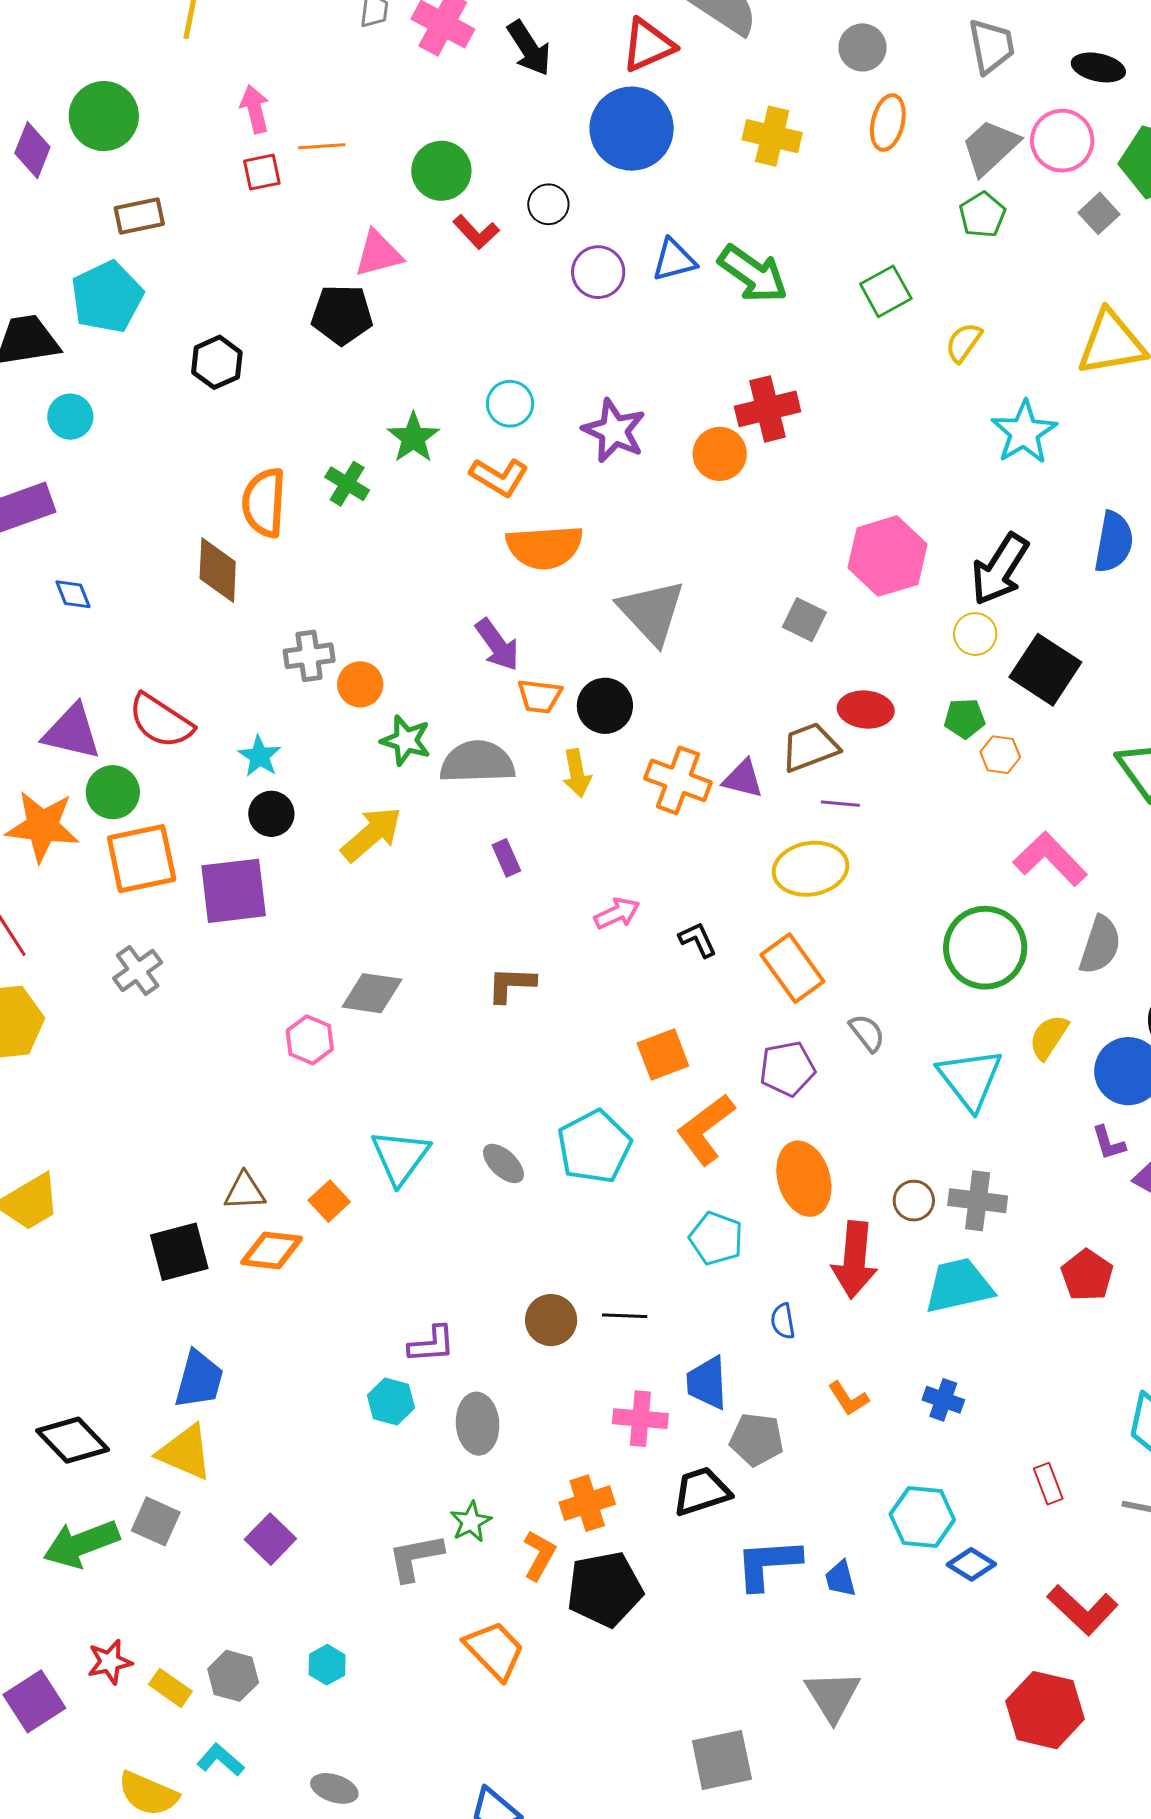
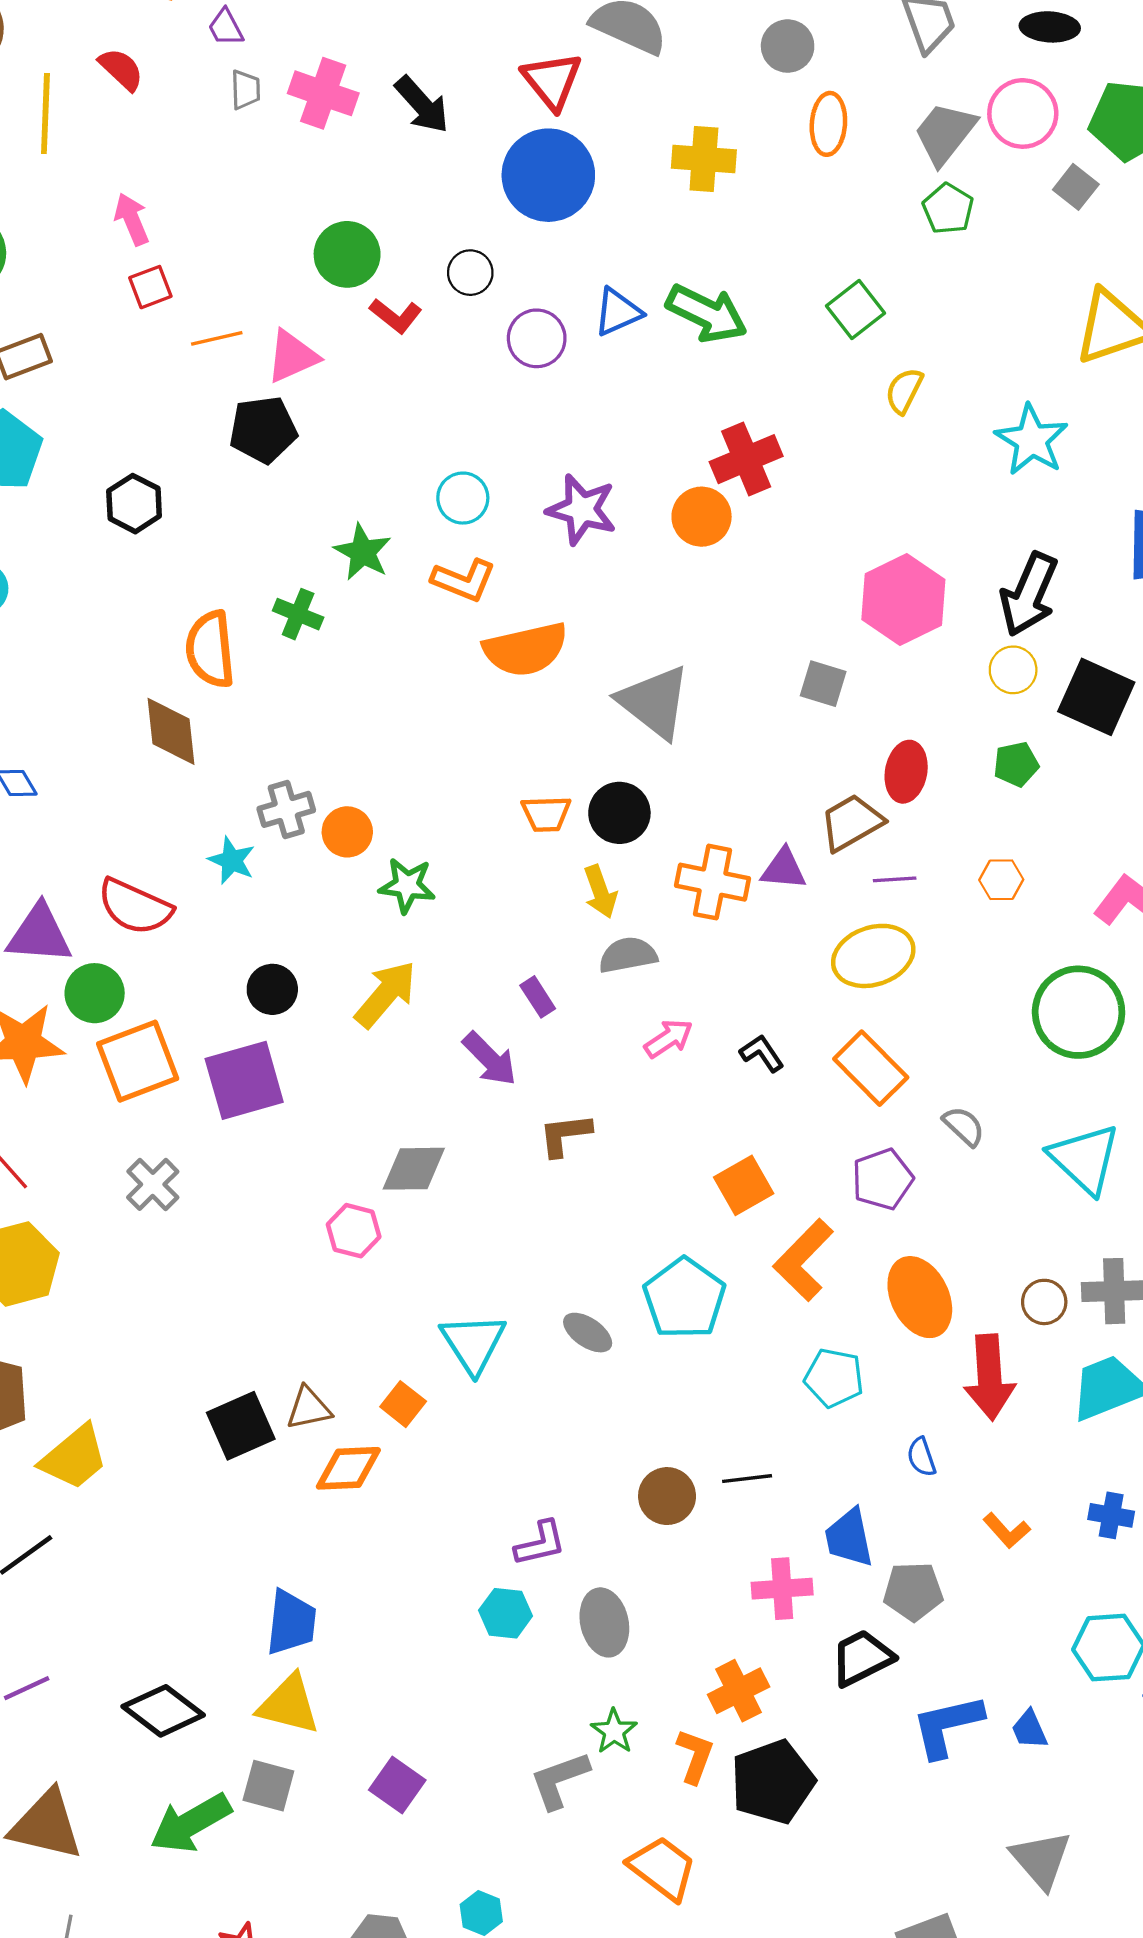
red triangle: (648, 45) -> (552, 81), turned -36
orange line: (322, 146) -> (217, 338), moved
yellow semicircle: (964, 342) -> (904, 391), moved
purple arrow: (497, 645) -> (490, 1059), moved
red ellipse: (866, 710) -> (906, 772), turned -76
orange hexagon: (1000, 755) -> (1001, 880), moved
cyan star: (259, 756) -> (232, 860), moved
gray semicircle: (477, 762) -> (628, 955), moved, size x0.7
black square: (179, 1252) -> (241, 1426), moved

